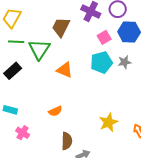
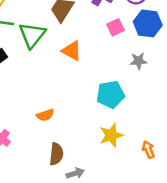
cyan pentagon: (102, 62) -> (110, 94), moved
orange triangle: (65, 70) -> (72, 51), moved

